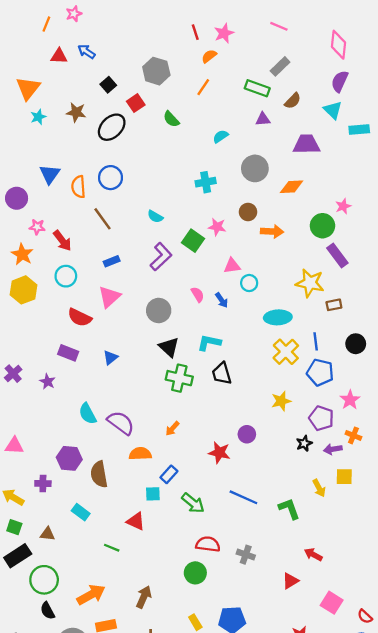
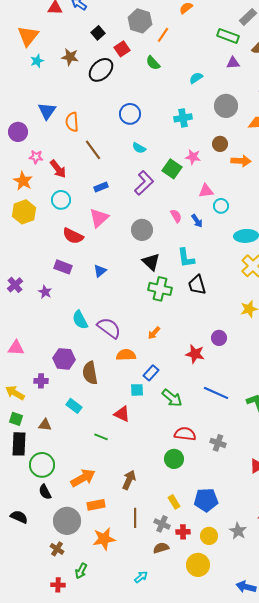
orange line: (203, 87) -> (163, 35), moved
blue circle: (111, 178) -> (130, 114), moved
cyan L-shape: (209, 343) -> (186, 258), turned -110
black rectangle: (18, 556) -> (19, 444), turned -55

